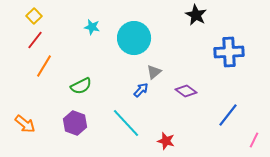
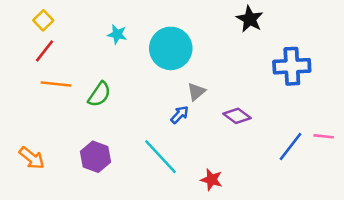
orange line: (44, 66) -> (56, 84), turned 65
green semicircle: (81, 86) -> (99, 94), moved, turned -30
pink line: (254, 140) -> (324, 136), moved, turned 70

